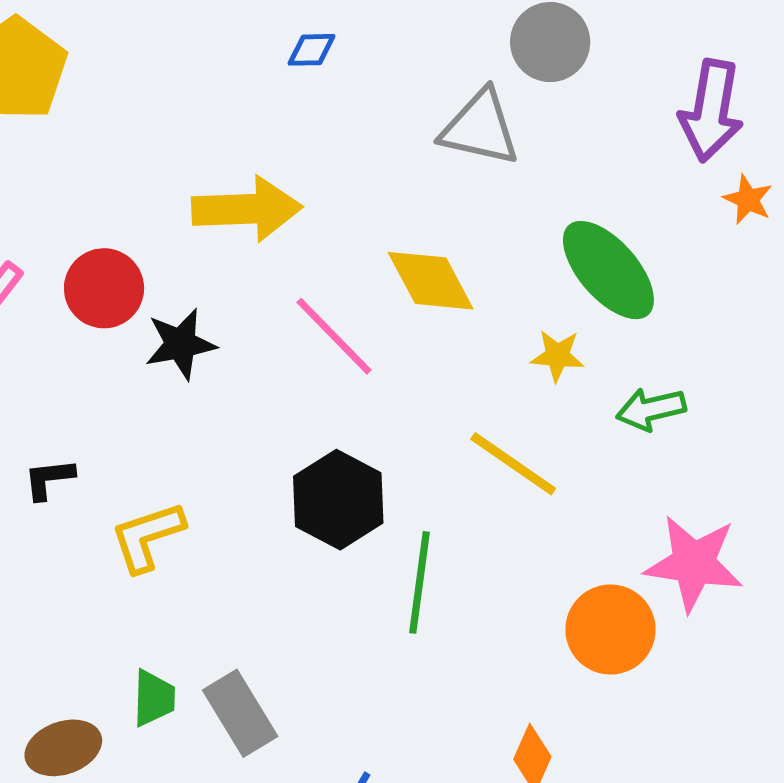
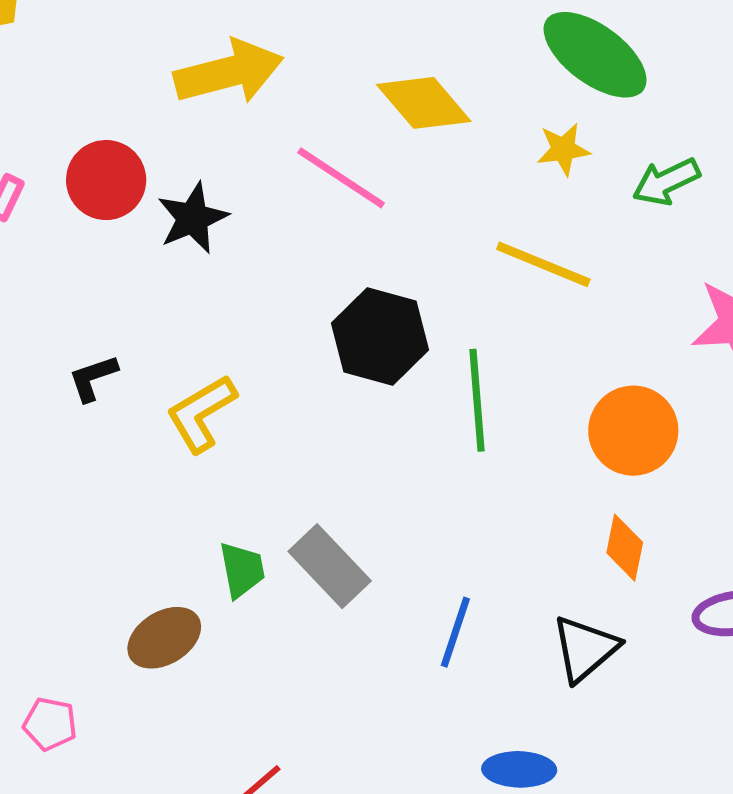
orange circle: (610, 630) -> (633, 431), moved

